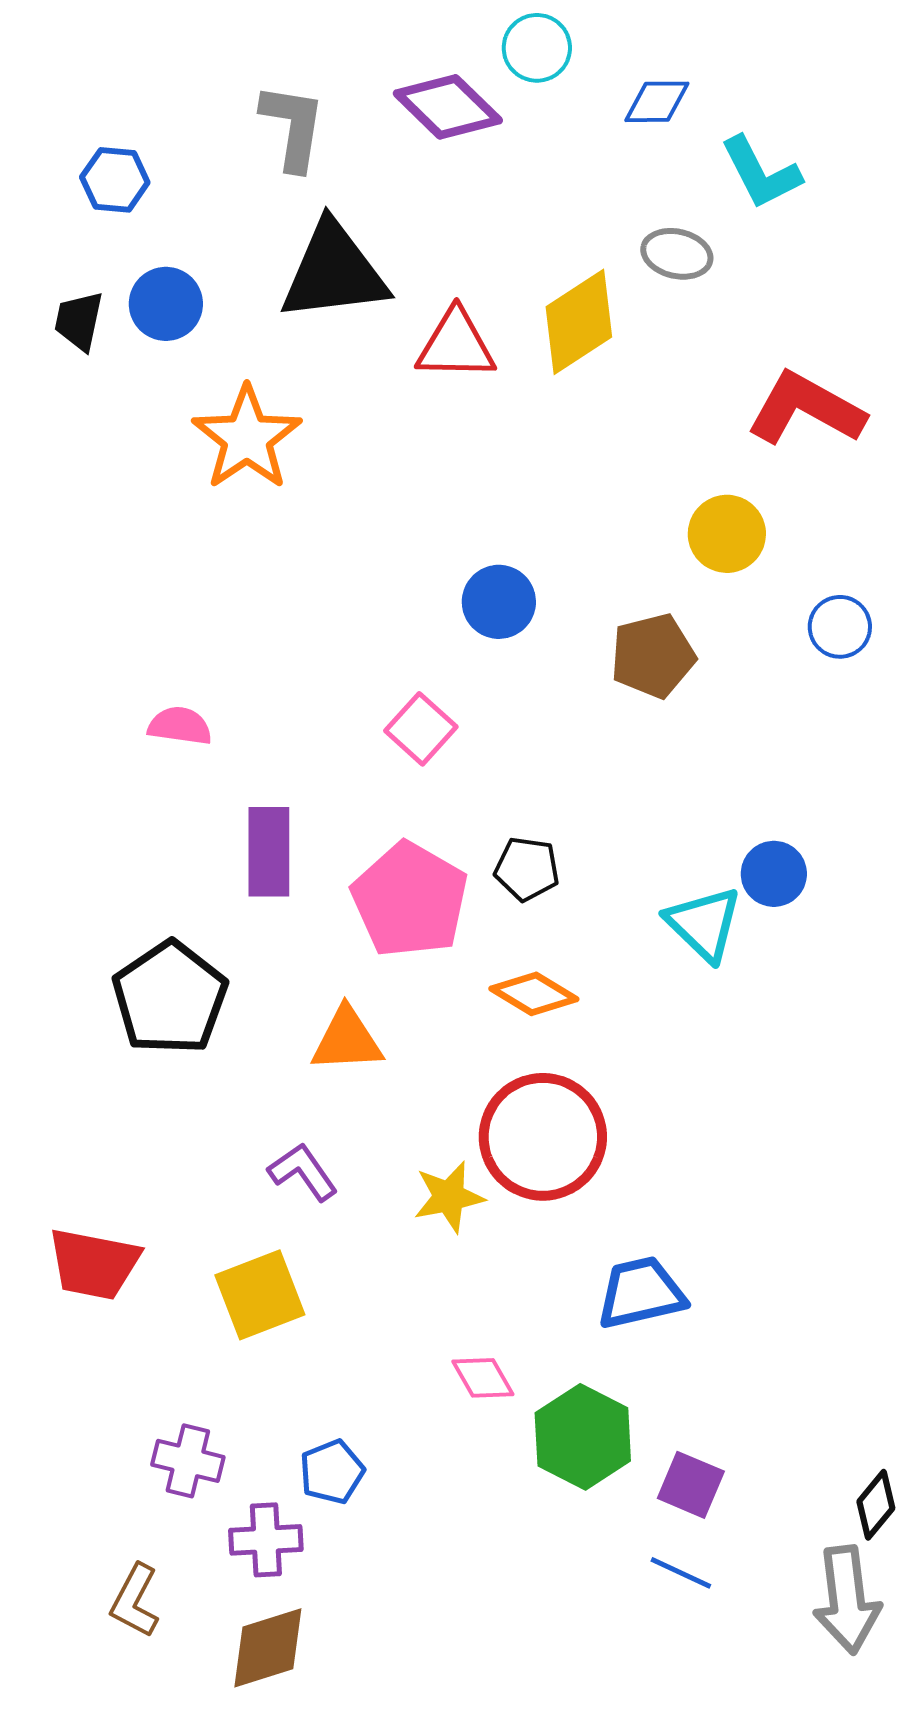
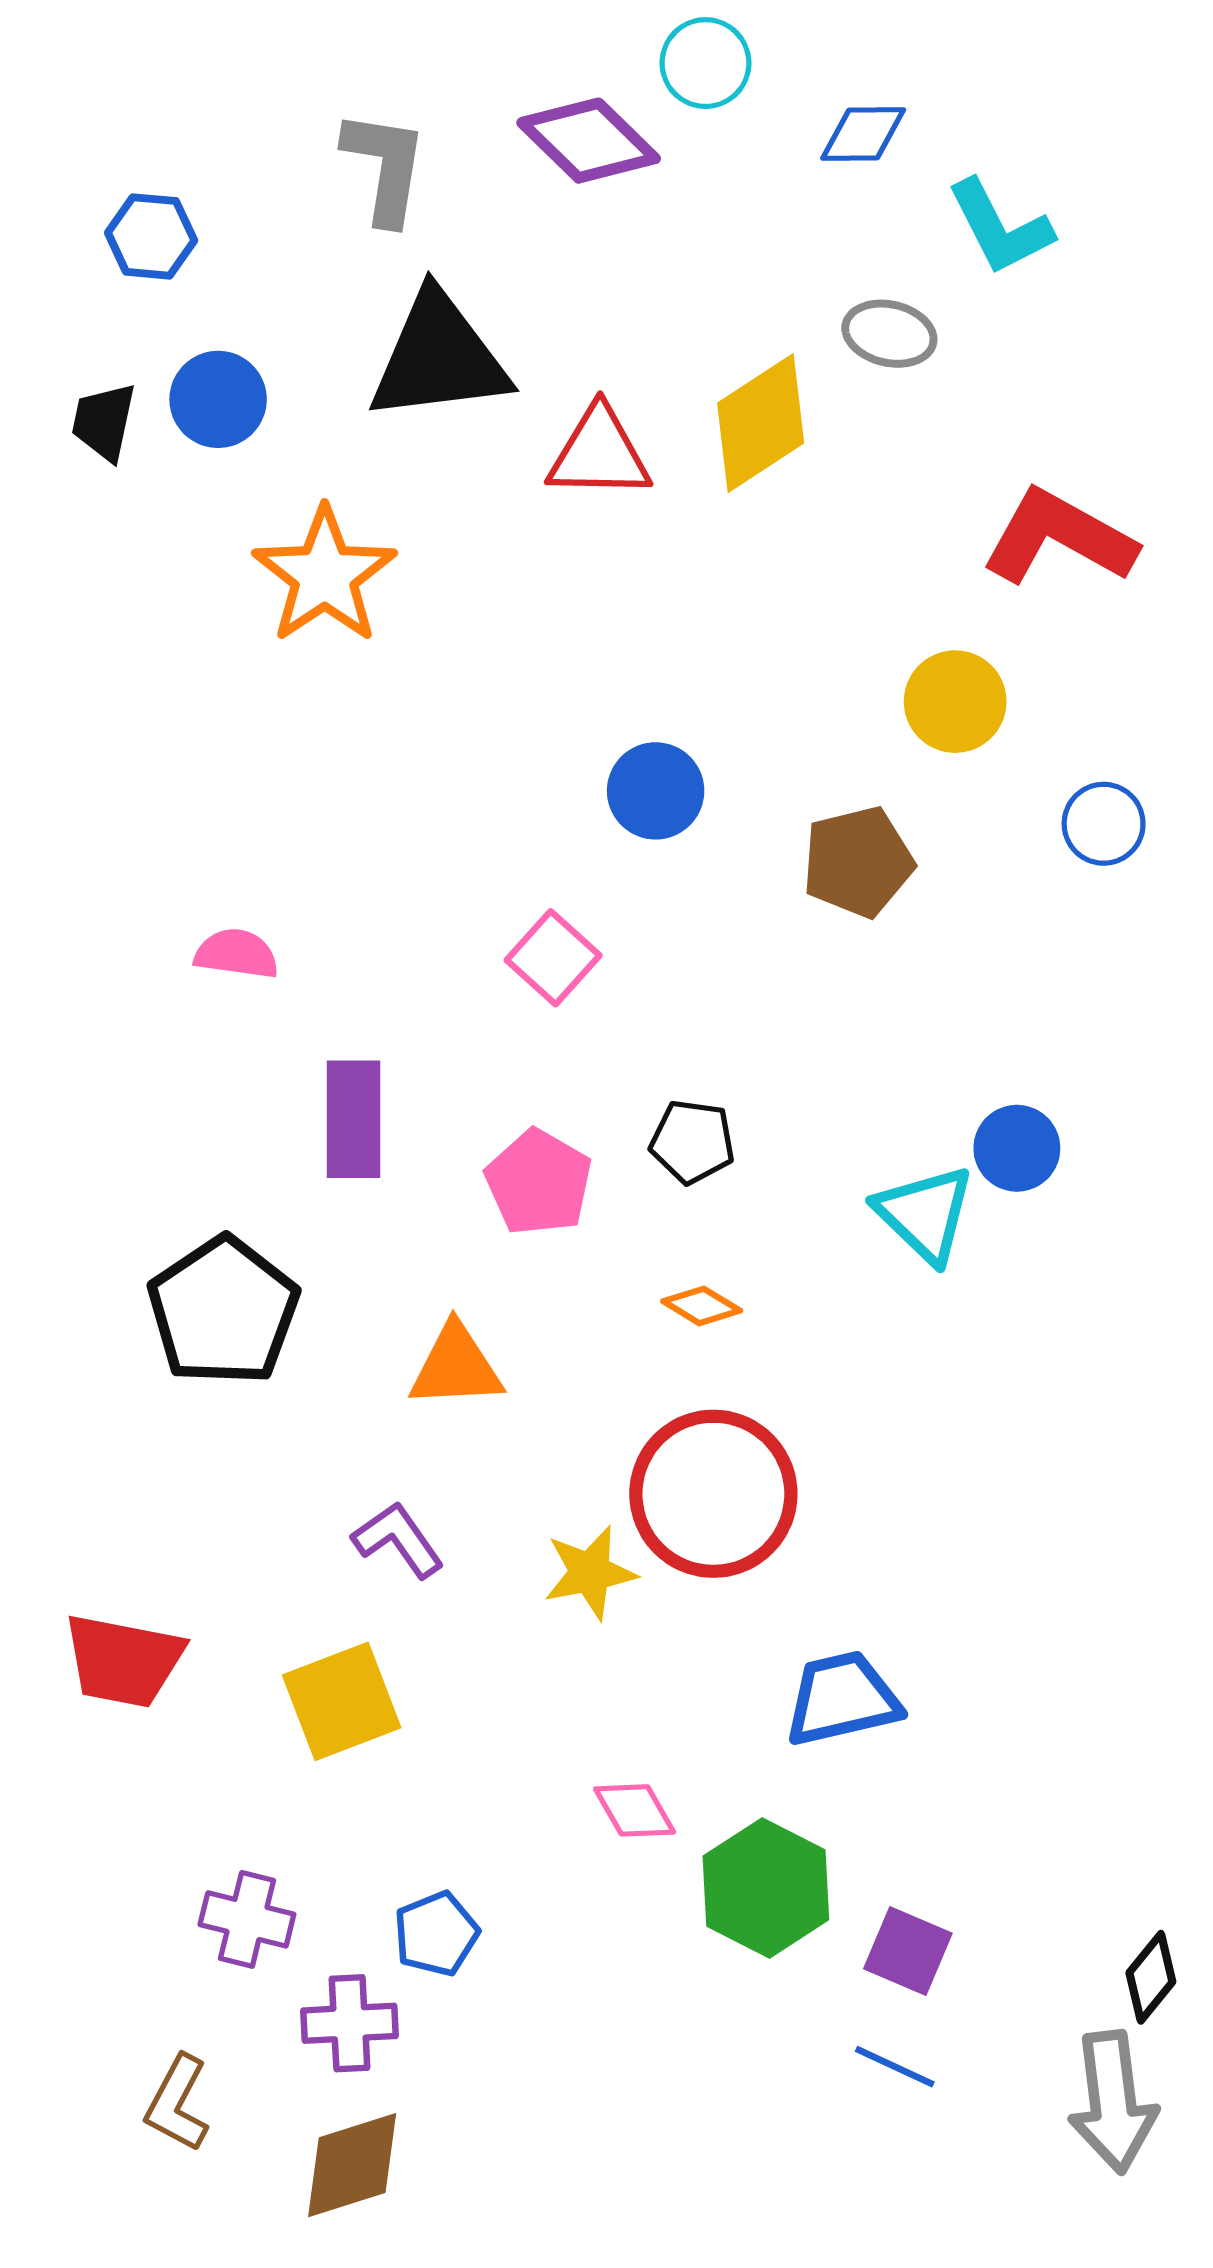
pink pentagon: (410, 900) -> (539, 1182), size x0.7
orange diamond: (534, 994) -> (702, 1306), size x0.7

